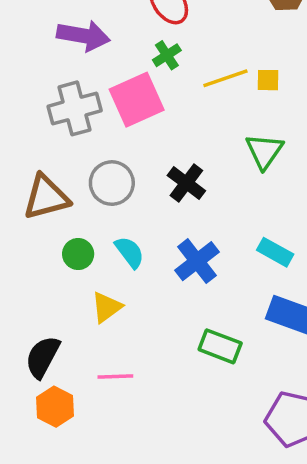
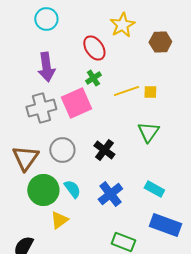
purple arrow: (83, 36) -> (46, 67), turned 72
brown triangle: (46, 197) -> (25, 158), turned -40
green circle: (78, 254) -> (43, 190), size x1.8

